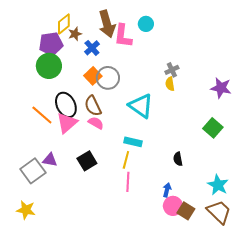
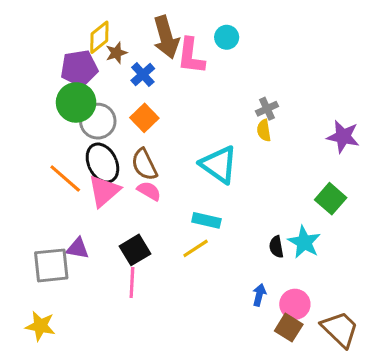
gray circle: (108, 78) -> (98, 121), moved
yellow line: (126, 160) -> (196, 248), turned 42
gray square: (33, 171) -> (51, 265), turned 30
pink line: (128, 182) -> (132, 283), moved
cyan star: (218, 185) -> (304, 242), moved
pink circle: (173, 206) -> (295, 304), moved

